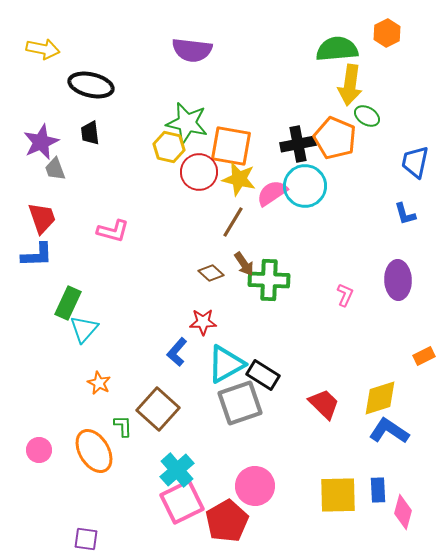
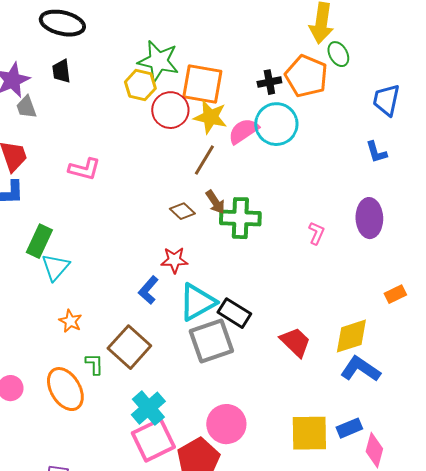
green ellipse: (367, 116) -> (338, 54), turned 30
black cross: (298, 144) -> (269, 82), size x0.7
blue rectangle: (378, 490) -> (349, 428), turned 70

